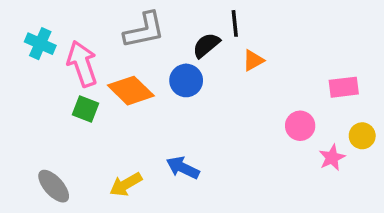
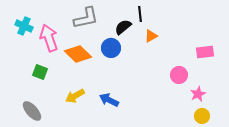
green square: (86, 109) -> (40, 72), moved
yellow circle: (362, 136) -> (202, 116), moved
yellow arrow: (126, 184) -> (75, 96), moved

